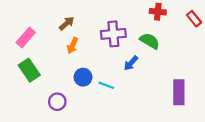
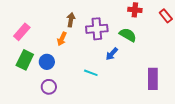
brown arrow: (67, 23) -> (71, 20), moved, turned -40
green rectangle: (29, 70) -> (25, 60), turned 60
blue circle: (83, 77) -> (47, 62), moved

